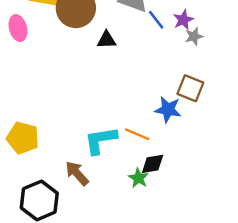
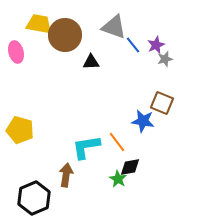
orange line: (137, 134) -> (117, 142), turned 30
yellow pentagon: (23, 138) -> (20, 130), moved
brown arrow: (77, 173) -> (66, 175), turned 50

